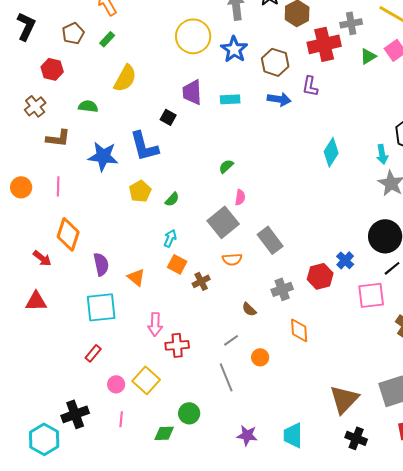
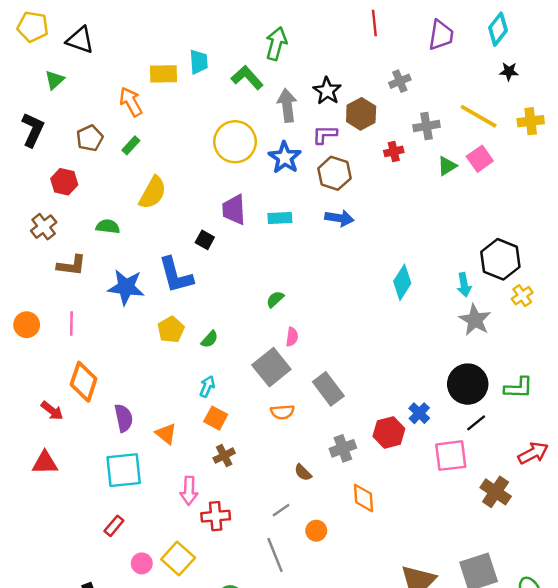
red cross: (324, 44) -> (394, 151), size x0.5
purple L-shape: (310, 86) -> (325, 134), moved, turned 80
brown cross: (201, 281) -> (224, 456), moved

